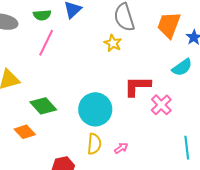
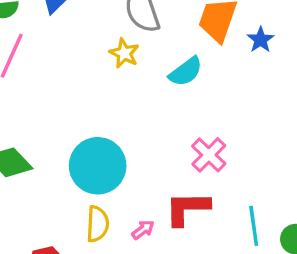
cyan semicircle: (182, 67) -> (186, 72), moved
red L-shape: (137, 86) -> (187, 208), moved

